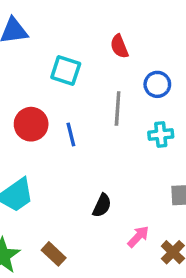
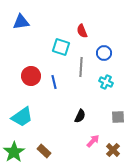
cyan square: (66, 71) -> (61, 47), moved
cyan cross: (161, 135) -> (106, 82), turned 32
black semicircle: (102, 205) -> (80, 116), moved

